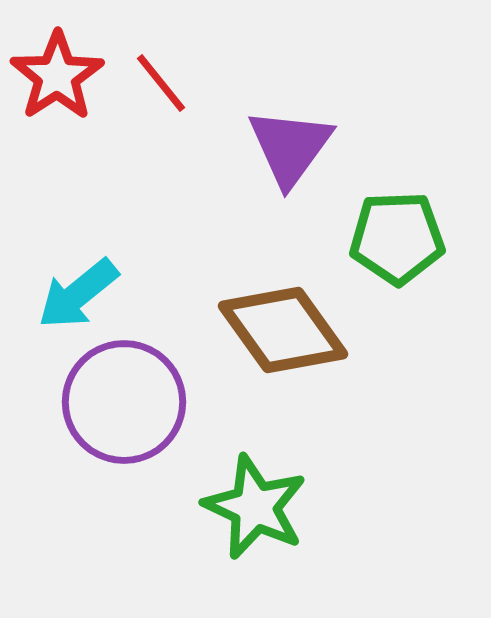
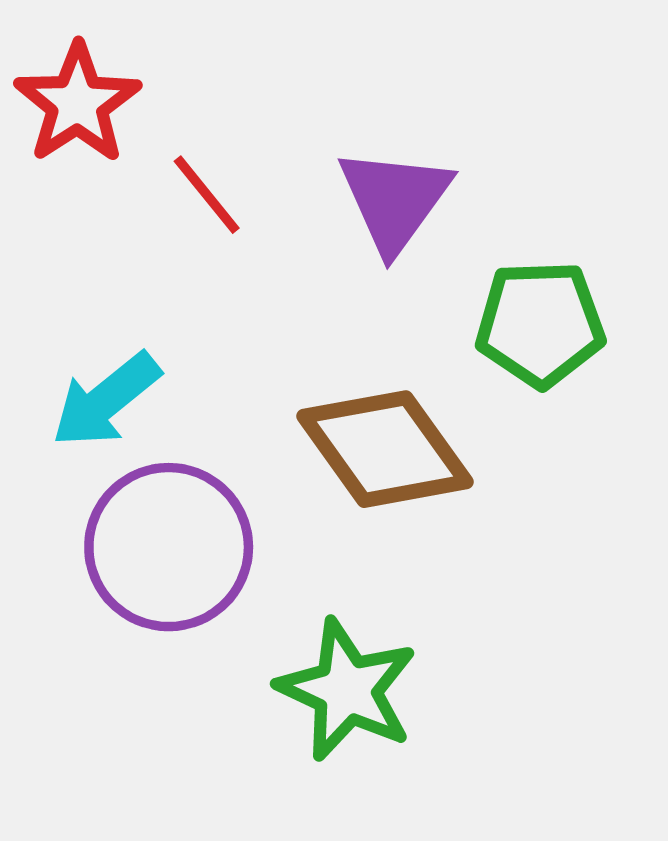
red line: (161, 83) -> (207, 195), moved

